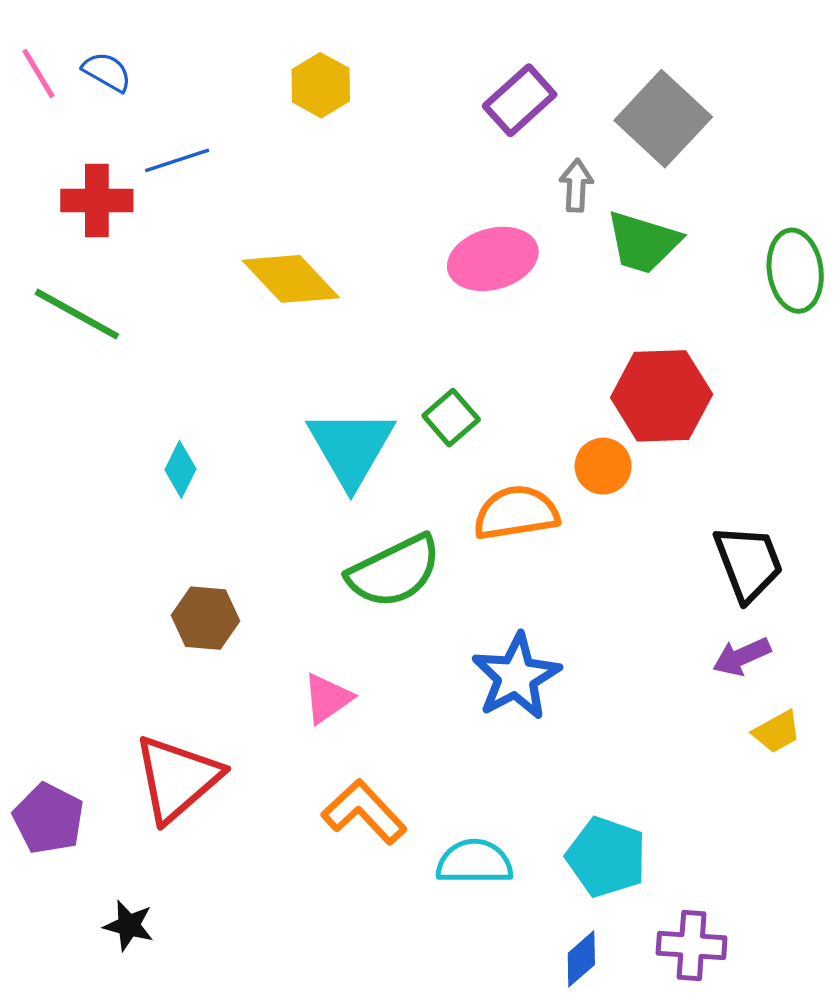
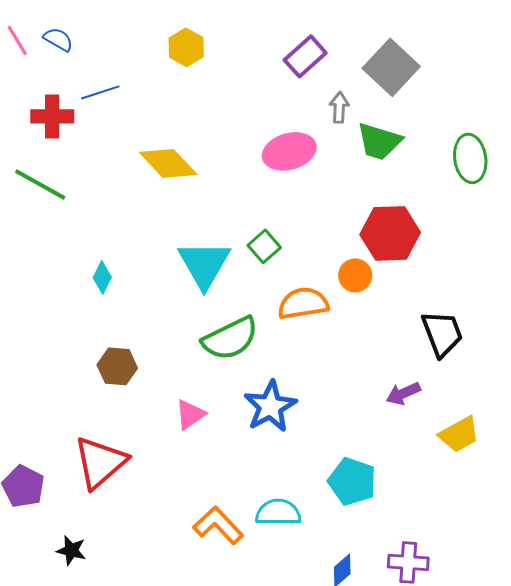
purple arrow: (742, 657) -> (403, 393), moved
blue star: (516, 677) -> (270, 406), moved
yellow trapezoid: (777, 732) -> (459, 434), size x1.4
orange L-shape: (364, 812) -> (218, 525), moved
cyan pentagon: (606, 857) -> (352, 481), moved

